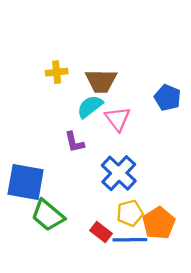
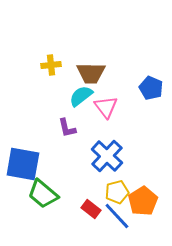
blue line: (130, 240) -> (117, 216), turned 48

